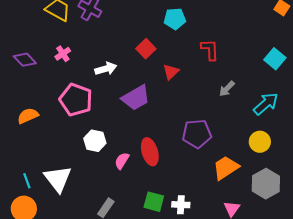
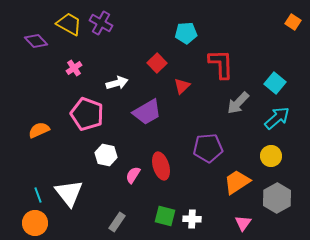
red L-shape: (210, 50) -> (221, 64), size x1.4
cyan square: (275, 59) -> (275, 83), moved
purple diamond: (25, 60) -> (36, 41), moved
gray arrow: (227, 89) -> (238, 103), size x1.4

